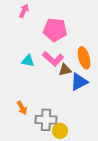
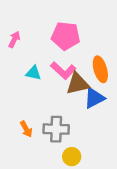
pink arrow: (24, 11) -> (14, 39), moved
brown triangle: (65, 70) -> (78, 84), size x1.5
gray cross: (46, 120) -> (56, 129), moved

